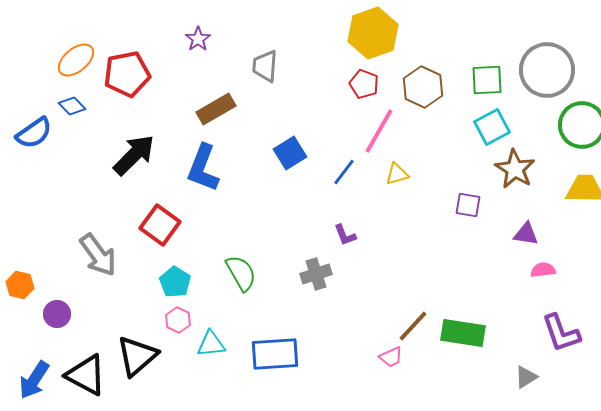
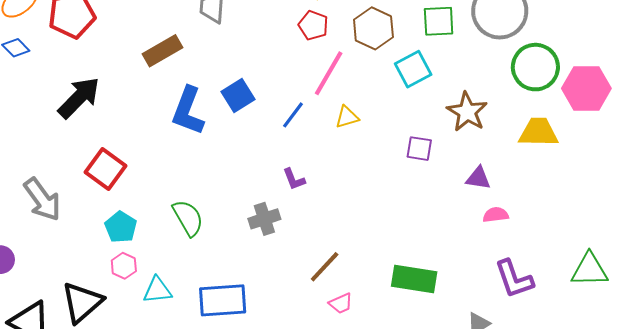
cyan square: (492, 127) -> (413, 69), moved
blue L-shape: (203, 168) -> (188, 111), moved
brown line: (413, 326) -> (325, 267), moved

